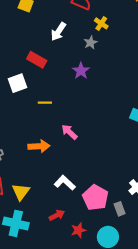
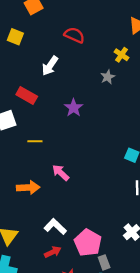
yellow cross: (101, 23) -> (122, 55), moved
gray star: (91, 43) -> (108, 77), moved
gray rectangle: (120, 209) -> (104, 262), moved
red arrow: (57, 215) -> (53, 252), moved

